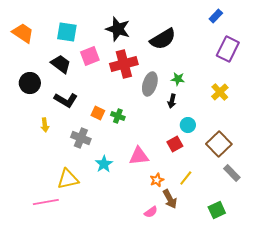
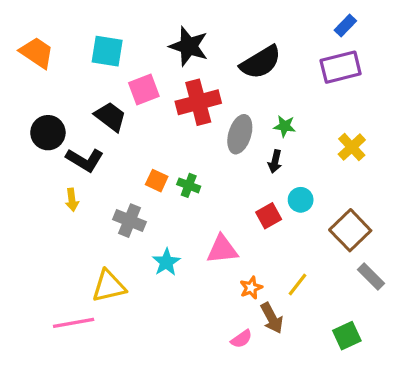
purple rectangle: (228, 49) -> (341, 67), moved, turned 50
black trapezoid: (61, 64) -> (110, 117), moved
black L-shape: (66, 100) -> (85, 160), moved
red square: (175, 144) -> (269, 216), moved

